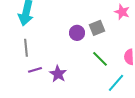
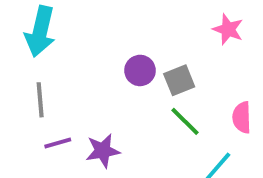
gray square: (97, 28) -> (179, 80), moved
purple star: (58, 74) -> (103, 151), turned 30

